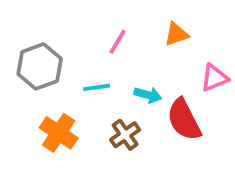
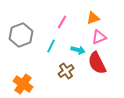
pink triangle: (214, 78) -> (99, 37), moved
cyan line: (97, 87) -> (51, 46), turned -56
orange cross: (59, 133) -> (23, 84), moved

